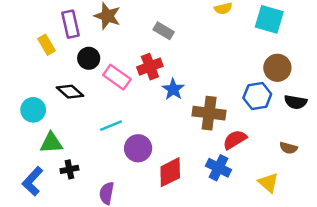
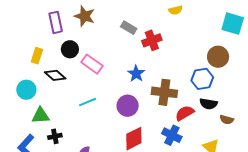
cyan square: (269, 19) -> (233, 24), moved
yellow rectangle: (46, 45) -> (37, 56), moved, turned 49
red cross: (150, 67) -> (152, 40), moved
black semicircle: (296, 102) -> (209, 104), moved
purple circle: (138, 148) -> (128, 106), moved

